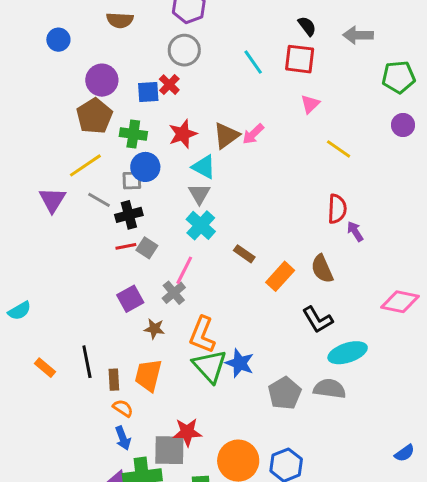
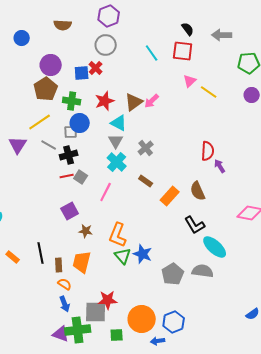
yellow line: (339, 149) -> (209, 92), moved
gray cross: (174, 293) -> (146, 148), moved
cyan ellipse: (348, 353) -> (215, 247), turned 60
green triangle: (210, 366) -> (123, 256), size x0.7

